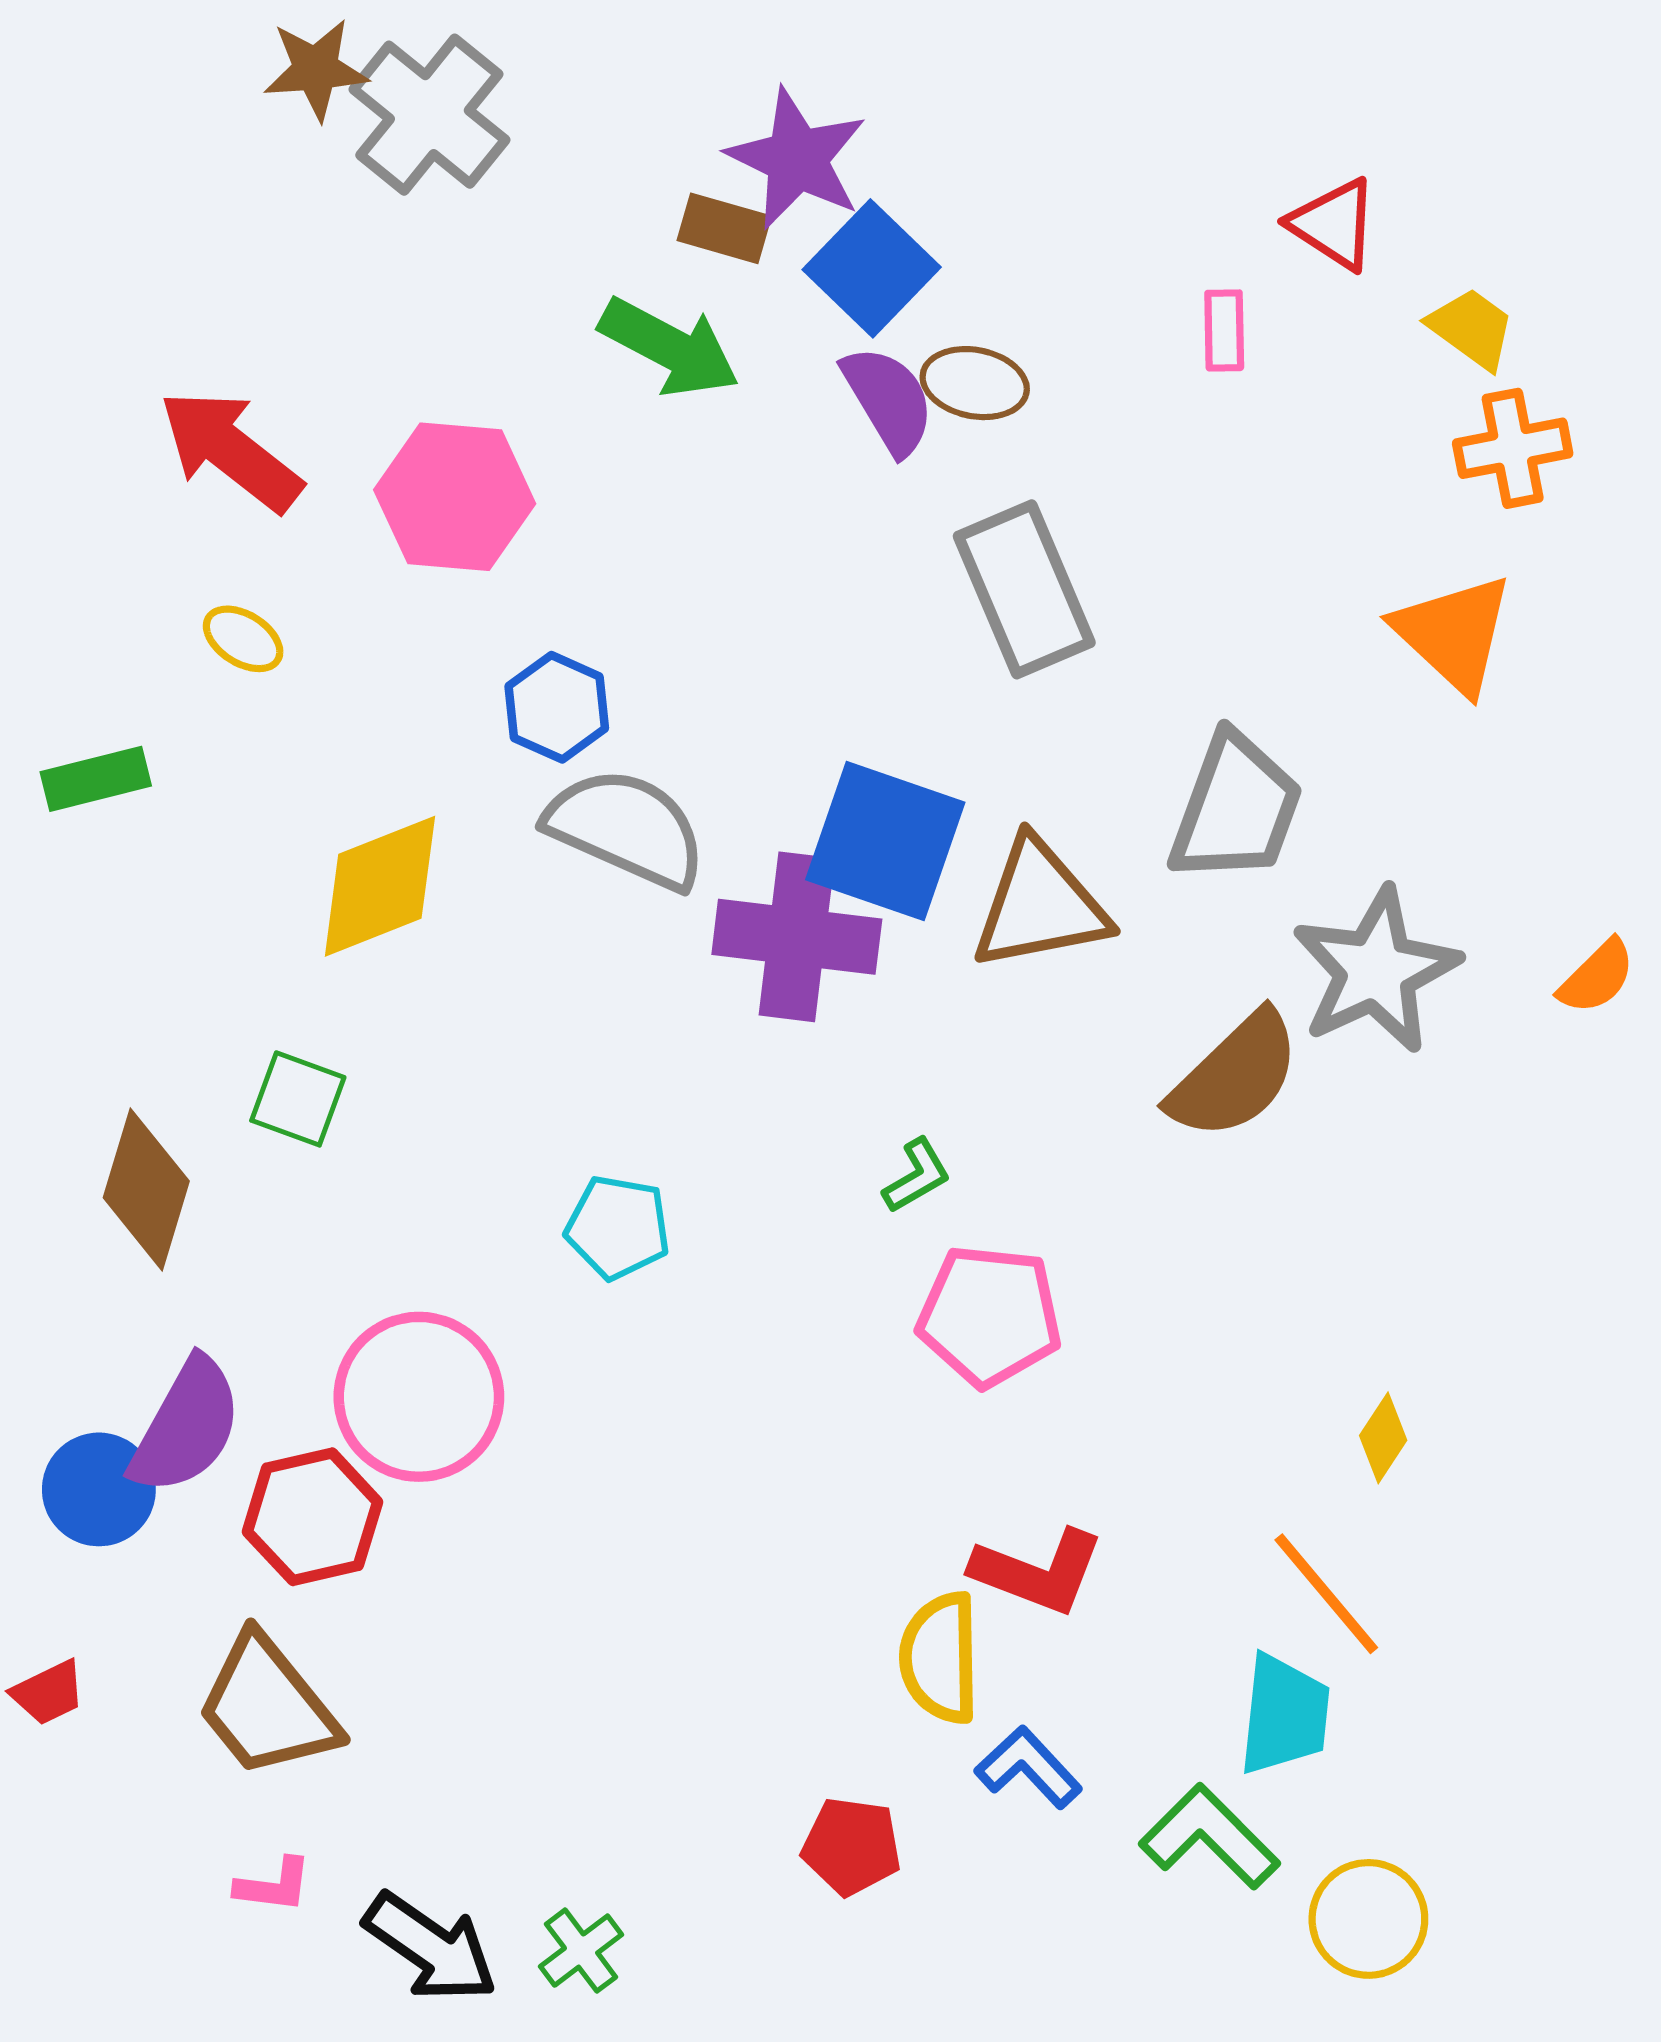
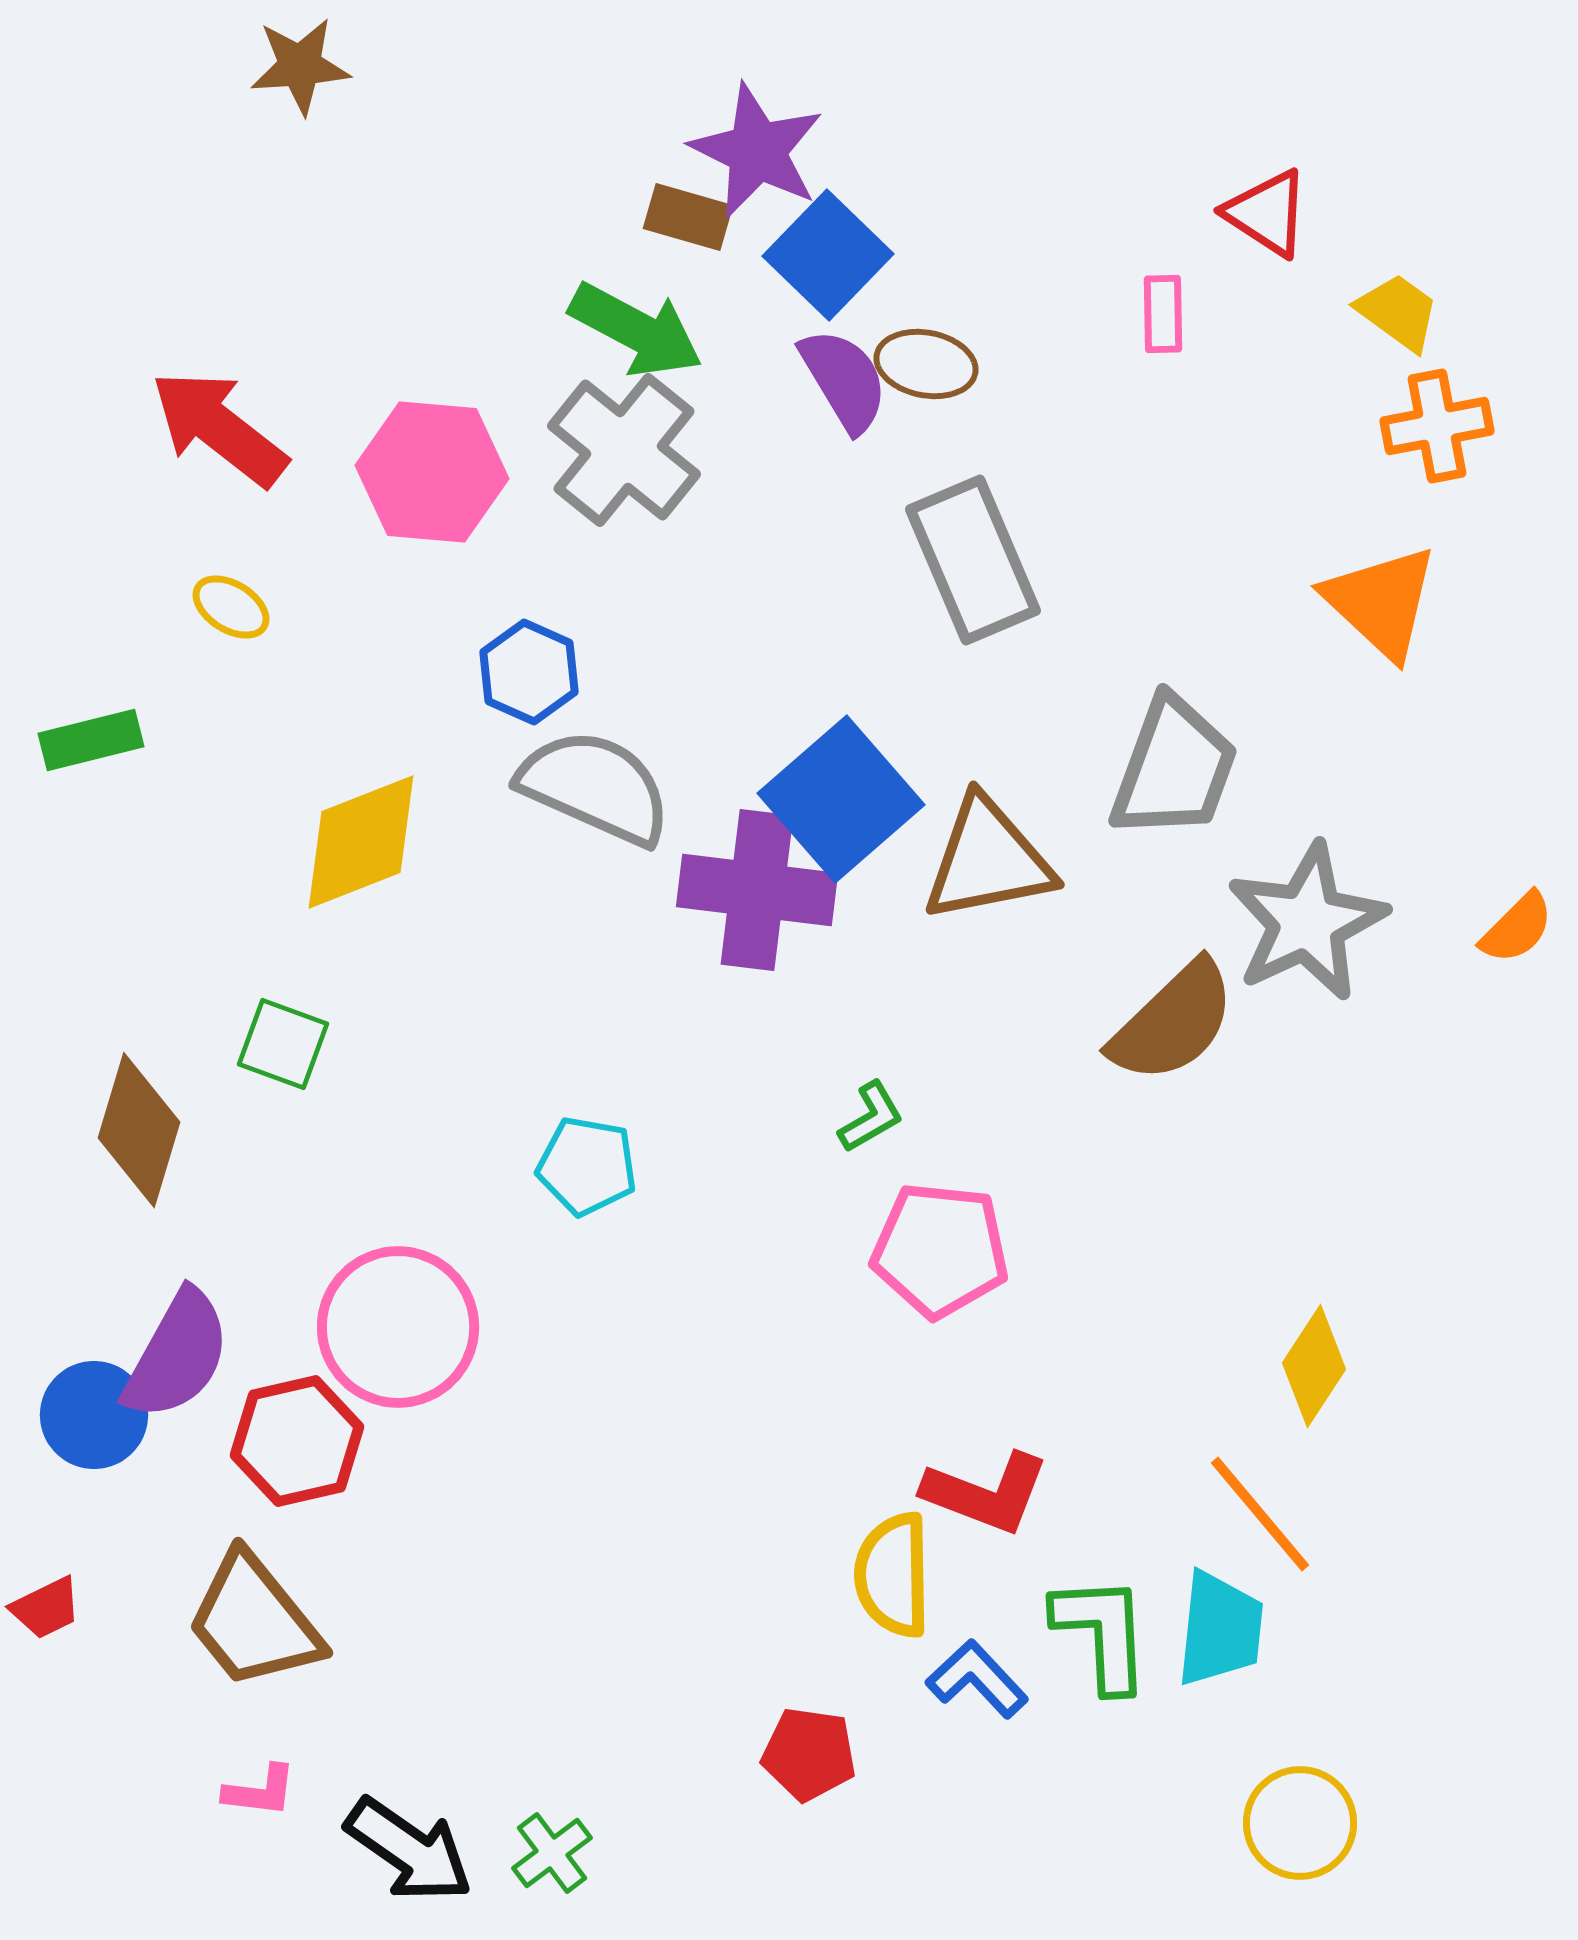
gray cross: (429, 115) -> (624, 450), moved
blue square: (885, 841) -> (841, 799), turned 30
yellow diamond: (1383, 1438) -> (1314, 1366), size x1.4
green L-shape: (1209, 1837) -> (1102, 1633), moved, turned 42

